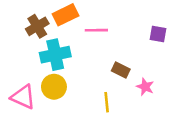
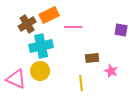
brown rectangle: (121, 70) -> (92, 58), turned -32

